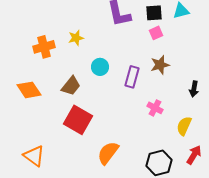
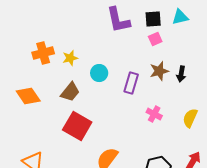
yellow star: (76, 38) -> (70, 58), moved
black arrow: (194, 89) -> (181, 74), moved
yellow semicircle: (184, 126) -> (190, 118), moved

